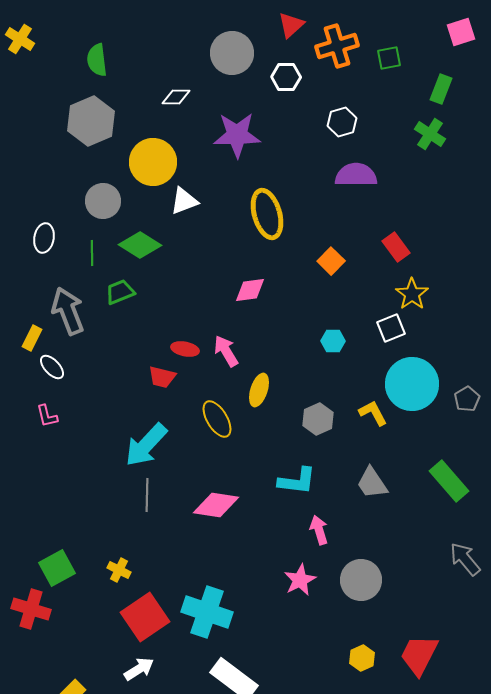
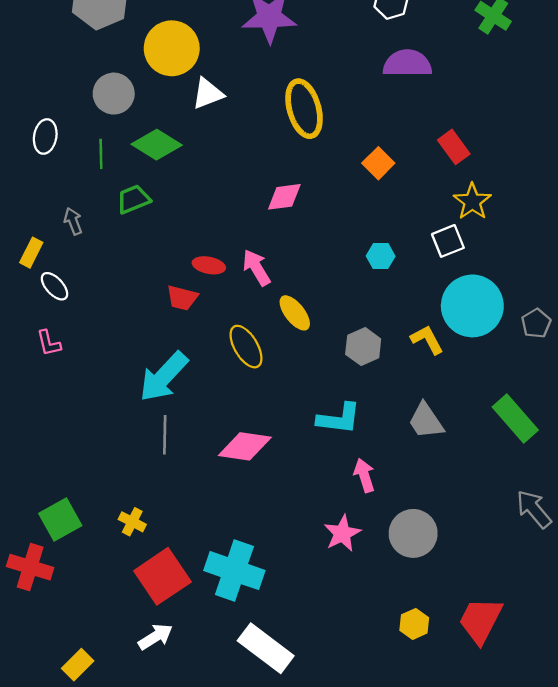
gray arrow: (68, 311) -> (73, 221), size x0.5
yellow ellipse: (259, 390) -> (295, 313), turned -56

